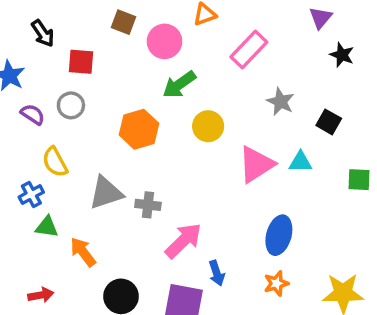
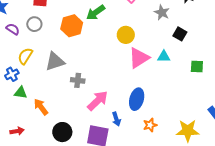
gray star: (280, 102) -> (162, 13), moved
yellow circle: (208, 126) -> (126, 35), moved
orange hexagon: (139, 129) -> (72, 26), moved
yellow semicircle: (55, 162) -> (25, 56), turned 60
gray triangle: (106, 193) -> (55, 61), moved
blue ellipse: (279, 235) -> (137, 99), moved

